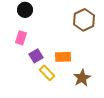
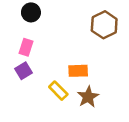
purple square: (36, 56) -> (24, 71), moved
brown star: (82, 78) -> (88, 97), moved

